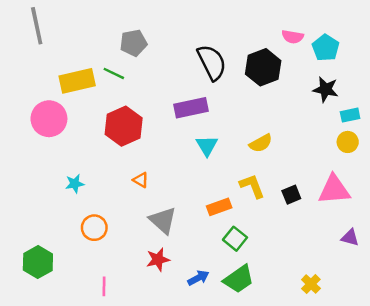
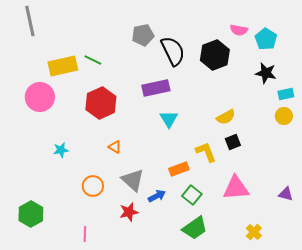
gray pentagon: (133, 43) -> (143, 35), moved
yellow semicircle: (261, 143) -> (226, 117), moved
pink triangle: (334, 190) -> (236, 188), moved
black square: (291, 195) -> (233, 142), moved
orange circle: (94, 228) -> (93, 186), moved
blue arrow: (198, 278) -> (157, 196), moved

